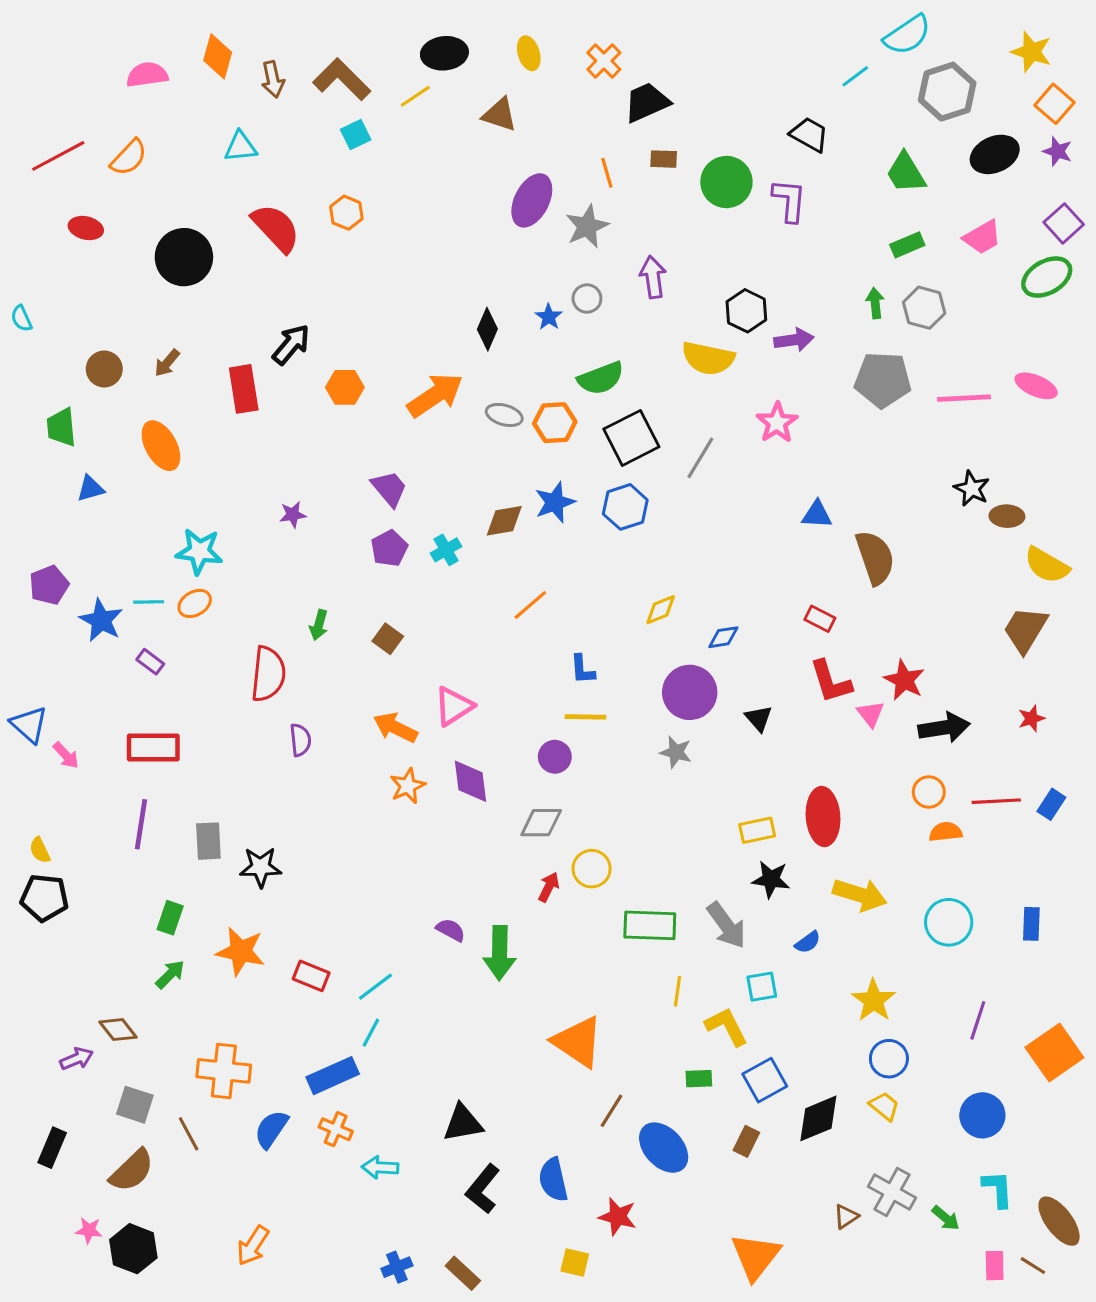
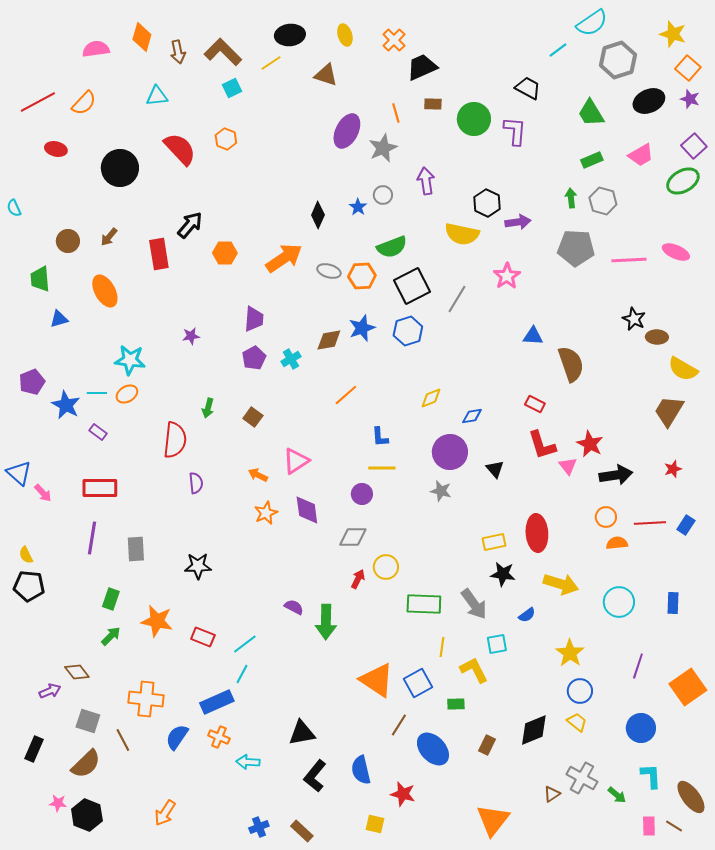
purple trapezoid: (389, 489) -> (254, 319), turned 44
orange arrow: (395, 728) -> (258, 475), size x0.7
black star: (261, 867) -> (198, 566), moved
blue square: (765, 1080) -> (418, 683), moved

